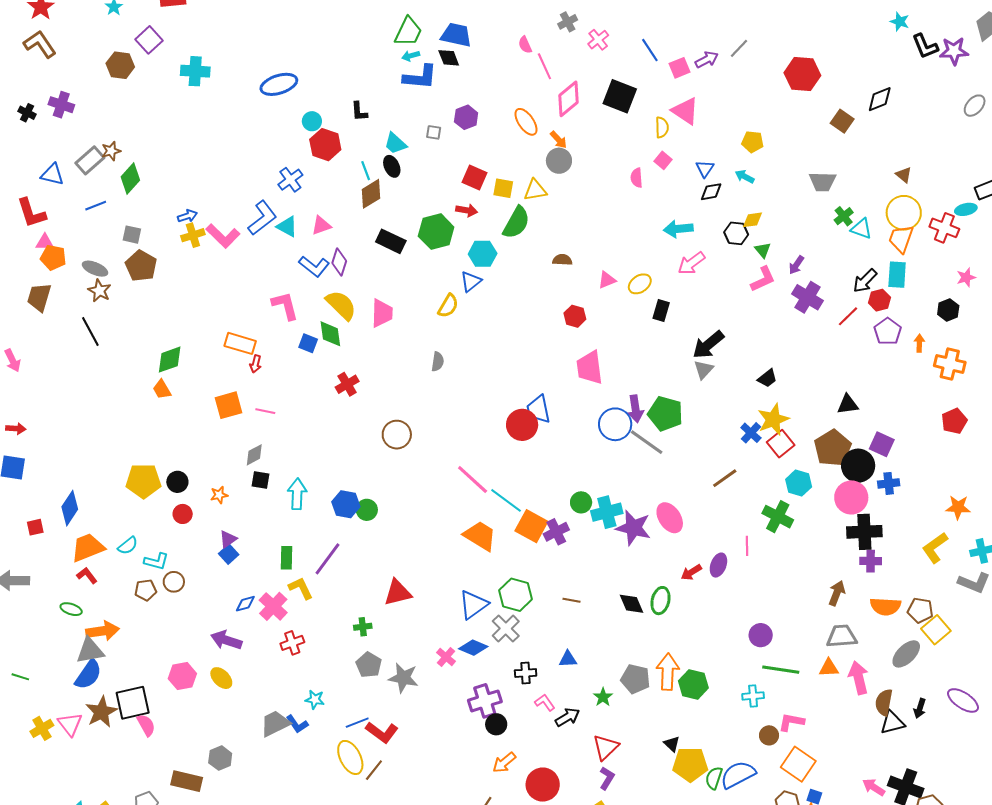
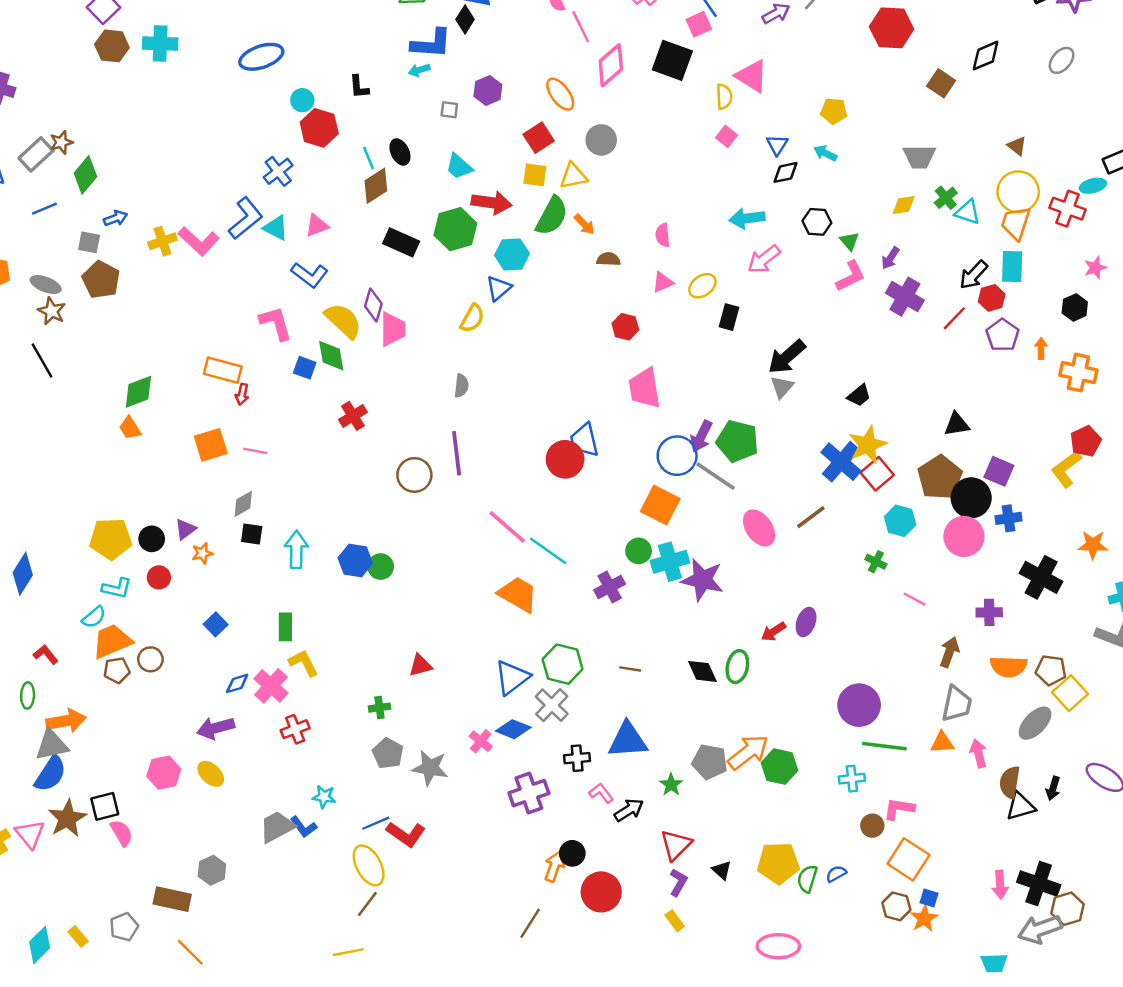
cyan arrow: (411, 56) -> (419, 70), moved
black diamond: (449, 58) -> (465, 19), turned 55
brown hexagon: (120, 65) -> (112, 46), moved
pink square: (679, 68) -> (699, 24), moved
gray ellipse: (975, 106) -> (1062, 60), moved
orange arrow: (559, 140) -> (584, 224), moved
cyan trapezoid: (395, 143) -> (459, 166), moved
red square: (475, 178) -> (539, 138), moved, turned 35
pink semicircle: (637, 178) -> (663, 235), moved
red arrow: (467, 210) -> (492, 203), size x1.5
blue arrow: (187, 216) -> (116, 218), moved
yellow diamond: (753, 220) -> (904, 205), moved
purple diamond: (339, 262) -> (373, 305), moved
purple arrow: (636, 409) -> (701, 436), turned 36
blue cross: (751, 433) -> (841, 462), size x1.6
green cross: (778, 517) -> (876, 562), size x0.6
pink ellipse: (670, 518) -> (759, 528), moved
orange square: (531, 526) -> (660, 505), moved
black cross: (864, 532) -> (1041, 577), moved, turned 32
purple triangle: (228, 539) -> (185, 529), moved
pink line: (747, 546) -> (915, 599), moved, turned -60
orange trapezoid: (88, 548) -> (112, 641), moved
yellow L-shape: (935, 548) -> (1066, 469), moved
purple line: (327, 559) -> (457, 453), moved, turned -42
cyan L-shape: (156, 561) -> (117, 588), moved
red triangle: (398, 593) -> (420, 665), size x0.7
green ellipse: (71, 609) -> (28, 695), turned 75
purple circle: (761, 635) -> (859, 705), size x1.5
gray trapezoid: (842, 636) -> (957, 704), turned 108
purple arrow: (226, 640) -> (216, 728), turned -32
blue triangle: (568, 659) -> (628, 740), size x1.8
orange arrow: (668, 672) -> (748, 752), turned 51
pink arrow: (859, 678) -> (978, 753), size x0.7
black square: (133, 703) -> (105, 806), size x0.7
black circle: (496, 724) -> (572, 853), moved
black triangle: (672, 744) -> (722, 870), moved
orange arrow: (504, 762) -> (554, 867), turned 150
brown line: (374, 770) -> (367, 904), moved
blue semicircle: (738, 775) -> (836, 874), size x0.5
pink arrow: (874, 787) -> (1000, 885), turned -125

